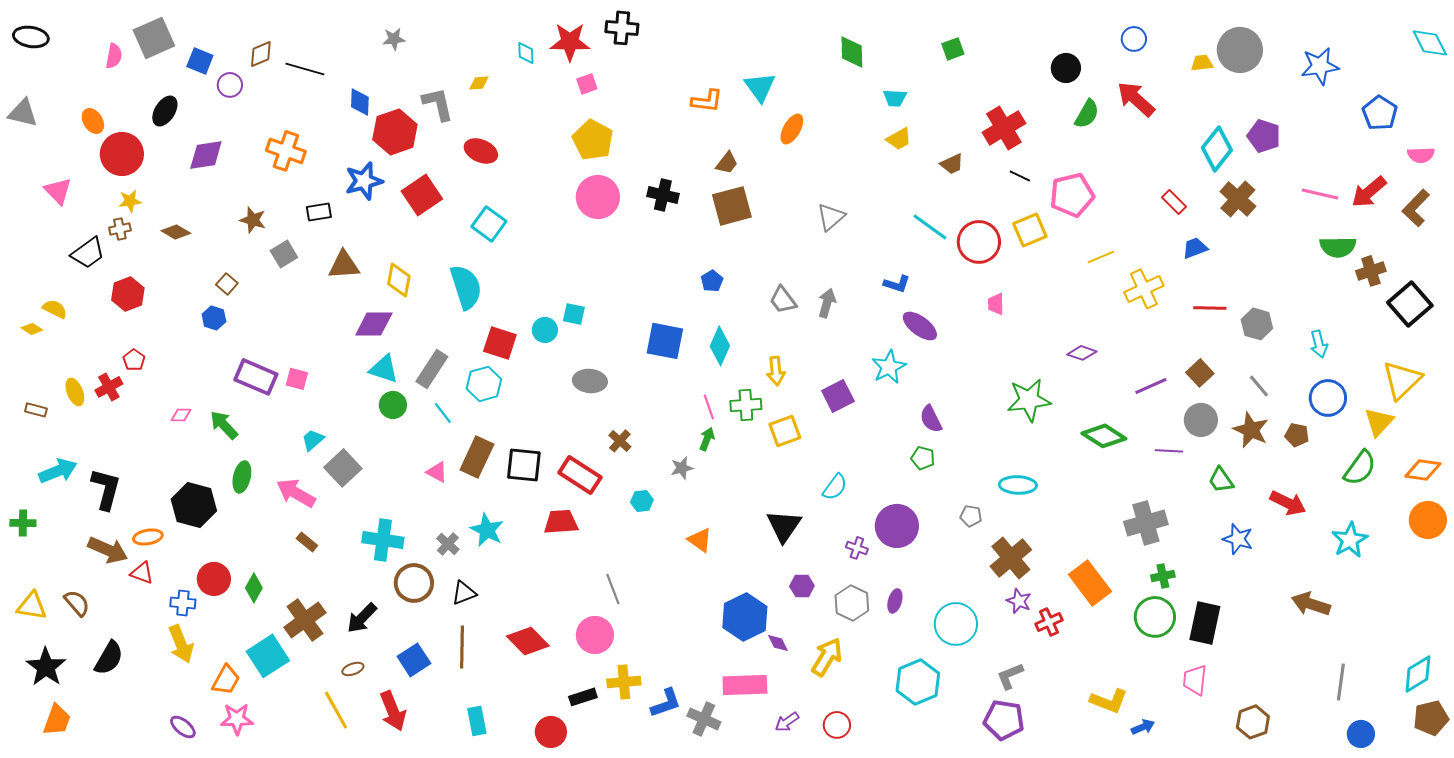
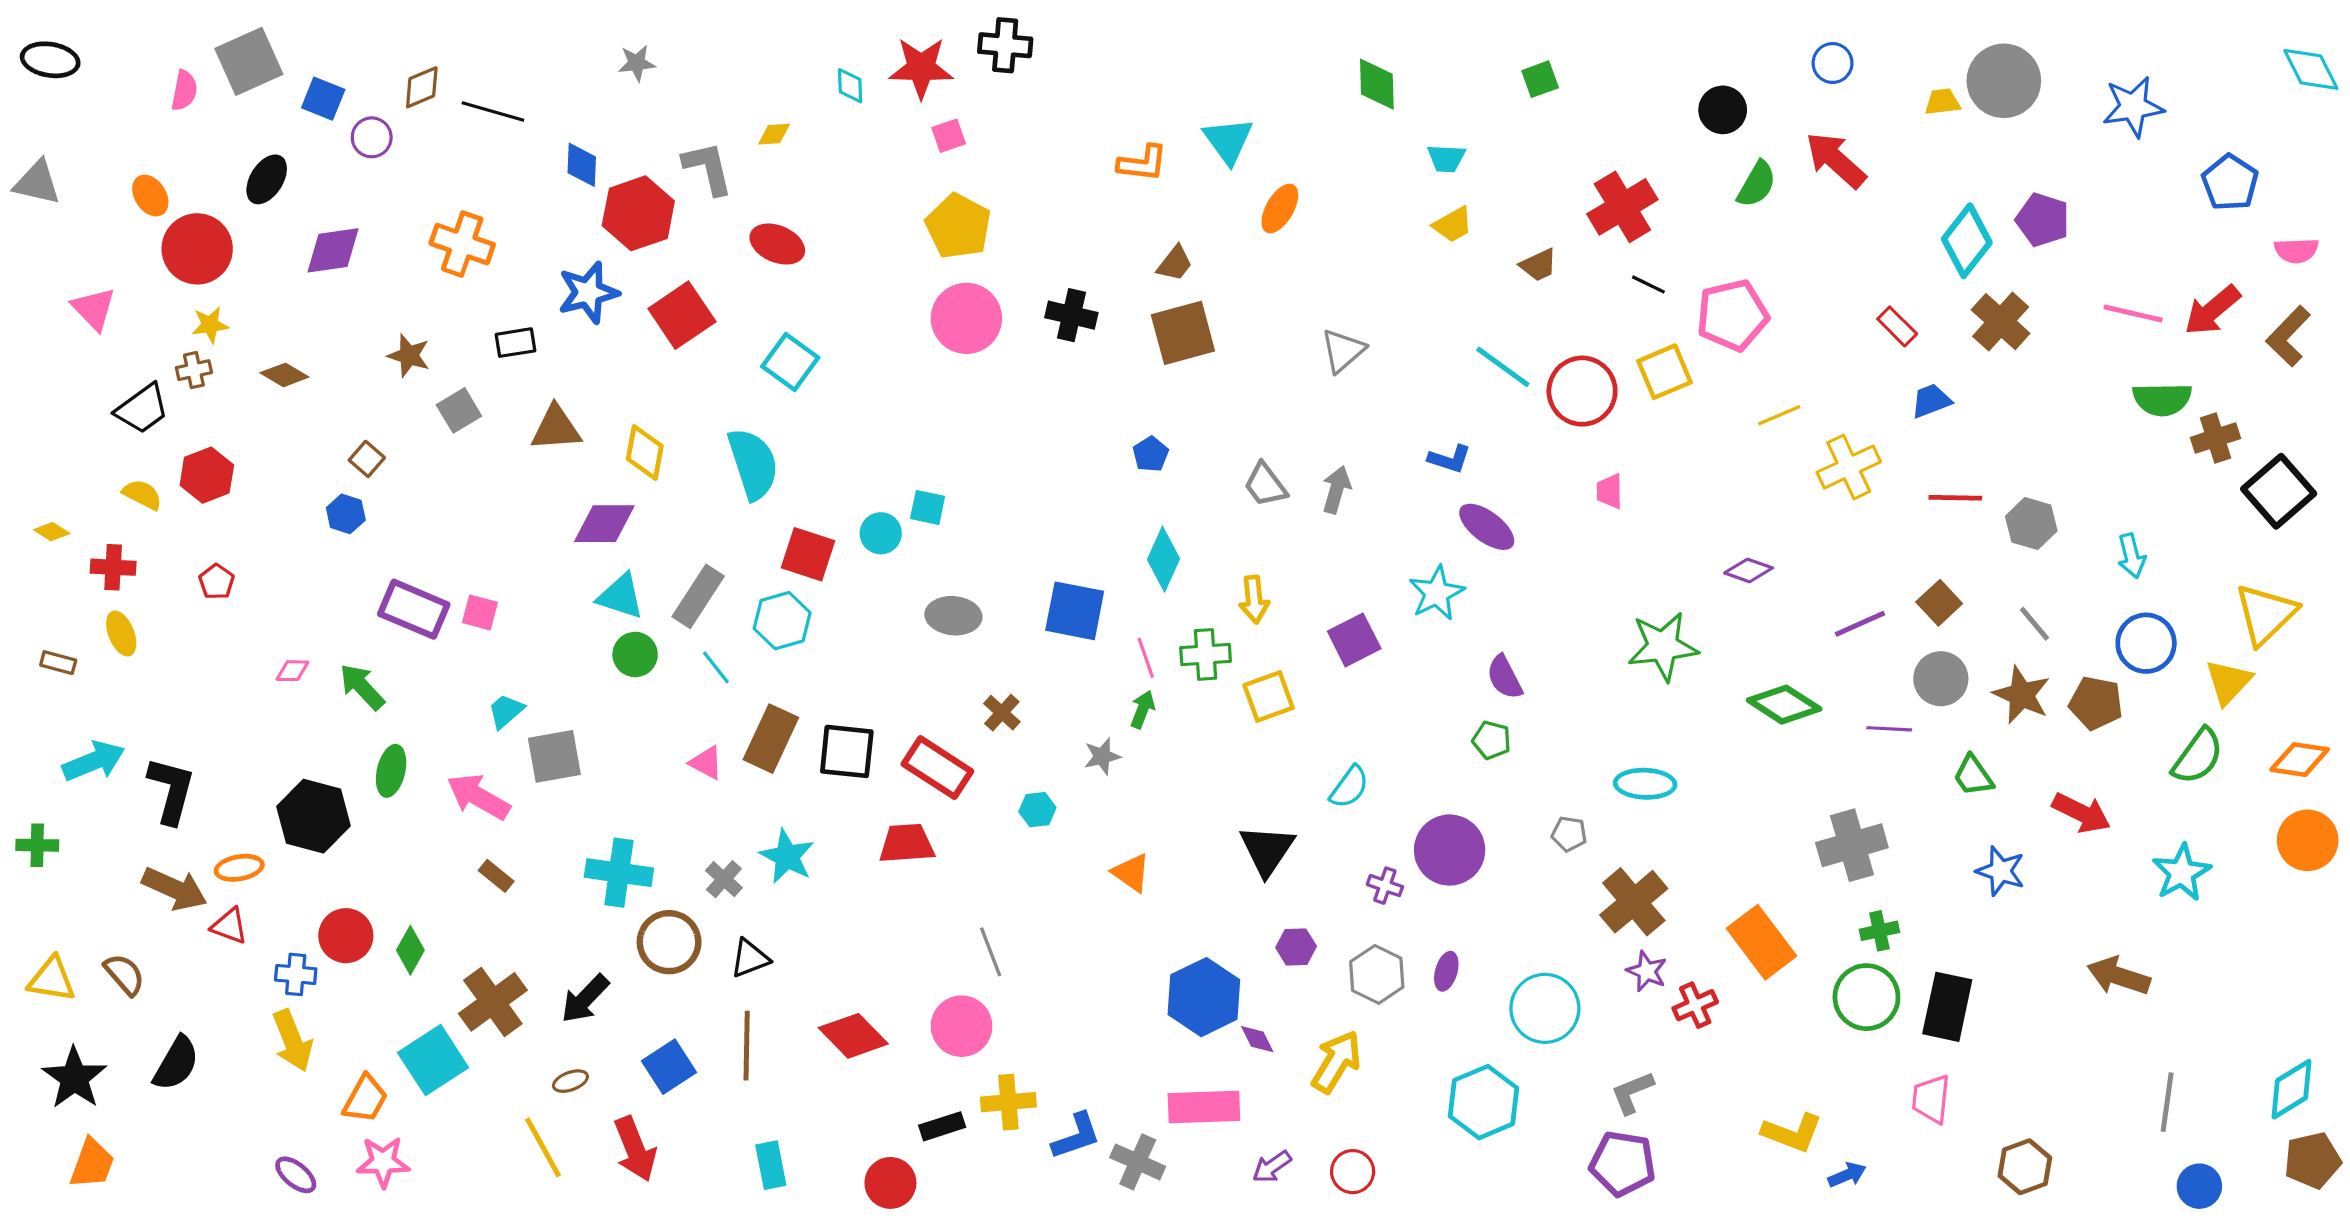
yellow semicircle: (55, 309) -> (142, 494), moved
blue square: (665, 341) -> (1075, 611), moved
red cross: (109, 387) -> (113, 567), moved, turned 32
brown pentagon: (1297, 435) -> (2096, 703), size x1.4
gray square: (343, 468) -> (554, 756), turned 33

